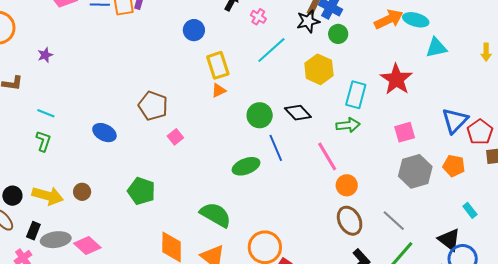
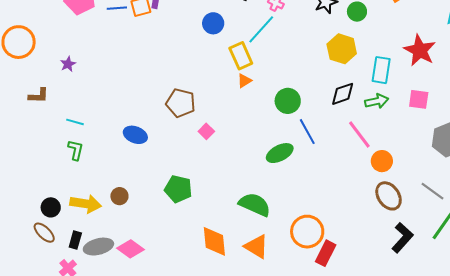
cyan line: (271, 50) -> (261, 29), moved
black diamond: (298, 113) -> (343, 94), moved, turned -60
pink square: (405, 132) -> (419, 99), moved, turned 30

